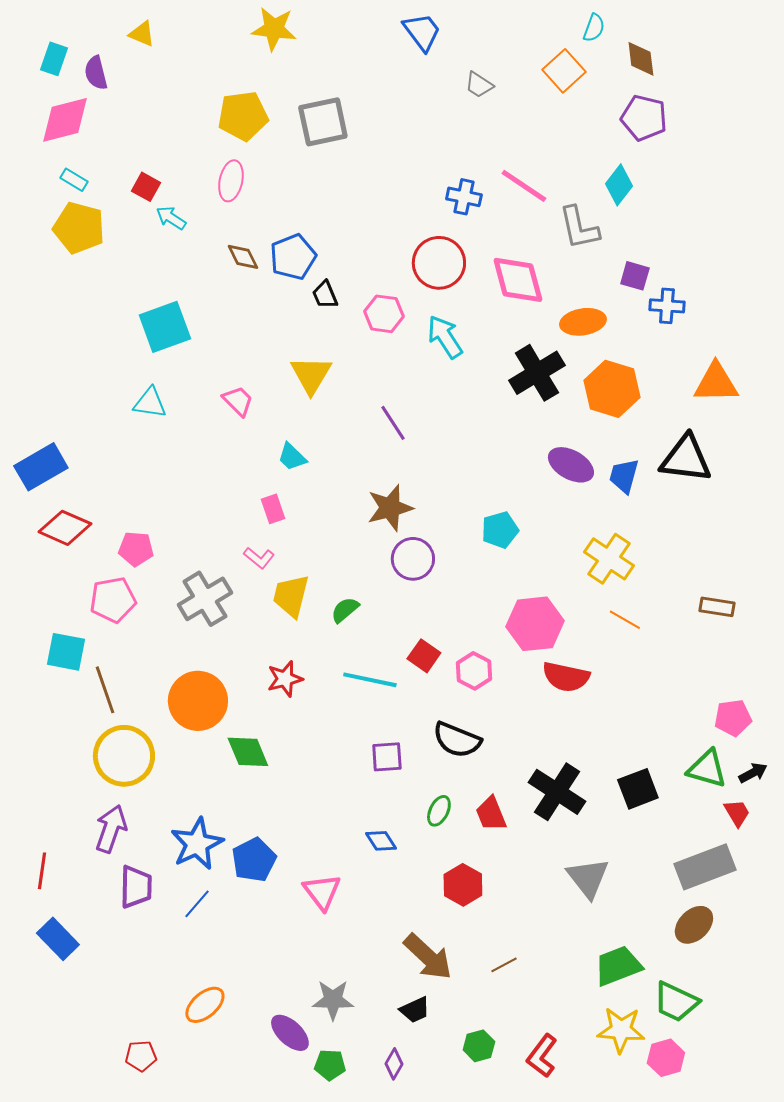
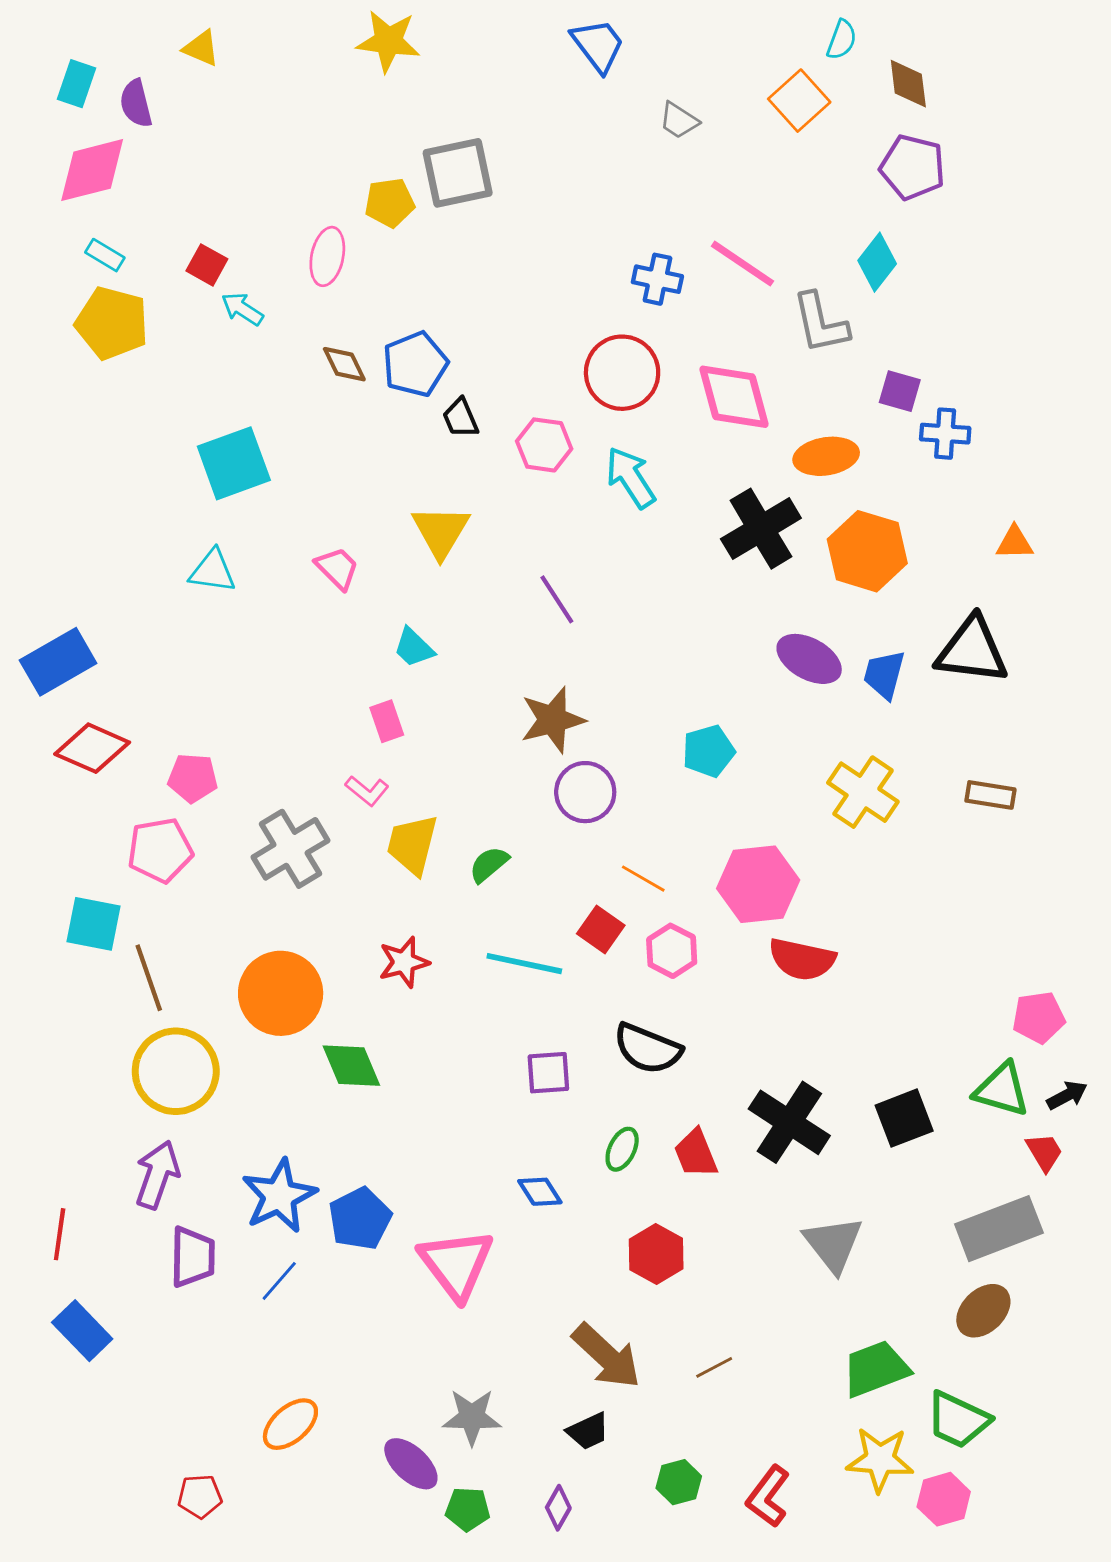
yellow pentagon: (243, 116) -> (390, 203), moved, size x0.7
orange triangle: (716, 383) -> (1015, 543), size x0.6
brown rectangle: (717, 607) -> (990, 795), moved
orange line: (625, 620) -> (643, 879), moved
pink triangle: (322, 892) -> (456, 1264), size x1.4

